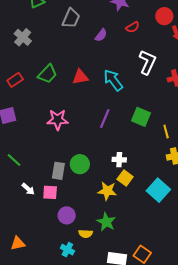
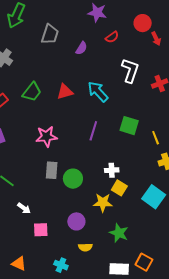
gray rectangle: (58, 171) -> (52, 170), moved
pink square: (50, 192) -> (41, 230), moved
purple circle: (67, 215) -> (76, 221), moved
green star: (106, 222) -> (119, 233), moved
orange triangle: (18, 243) -> (19, 264), turned 42
cyan cross: (67, 250) -> (61, 265), moved

